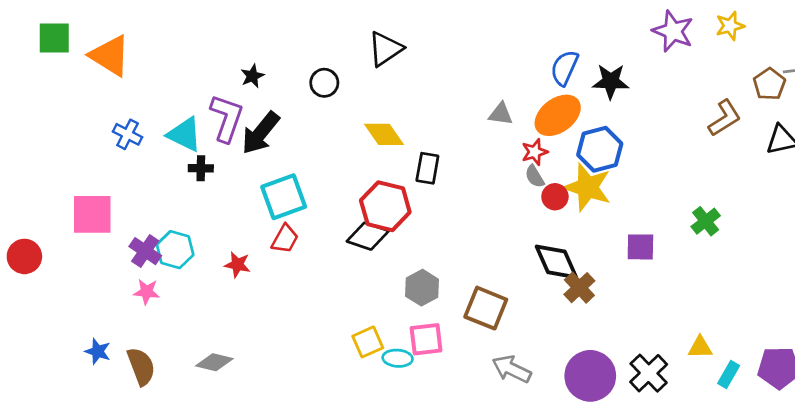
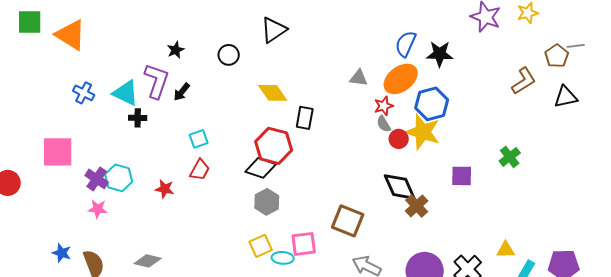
black arrow: (261, 133) -> (182, 92), size x0.6
cyan square: (284, 197) -> (199, 139), size x0.6
gray hexagon: (422, 288) -> (267, 202), moved

